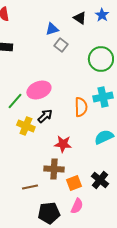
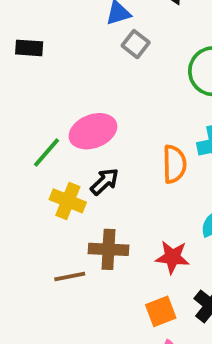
red star: (63, 144) -> (172, 257), moved
brown cross: (54, 169) -> (108, 249), moved
brown line: (30, 187) -> (70, 277), moved

